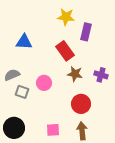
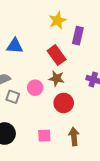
yellow star: (66, 17) -> (58, 20), turned -30
brown star: (75, 74) -> (57, 78), moved
red circle: (81, 104) -> (64, 103), moved

